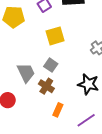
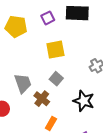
gray square: (51, 65) -> (56, 79), moved

